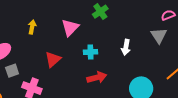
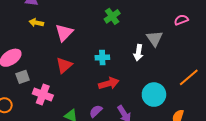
yellow arrow: (32, 27) -> (36, 23), moved, turned -88
pink triangle: (70, 28) -> (64, 33), moved
gray triangle: (159, 36) -> (155, 38), moved

